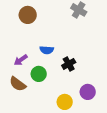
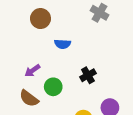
blue semicircle: (47, 50) -> (62, 44), moved

